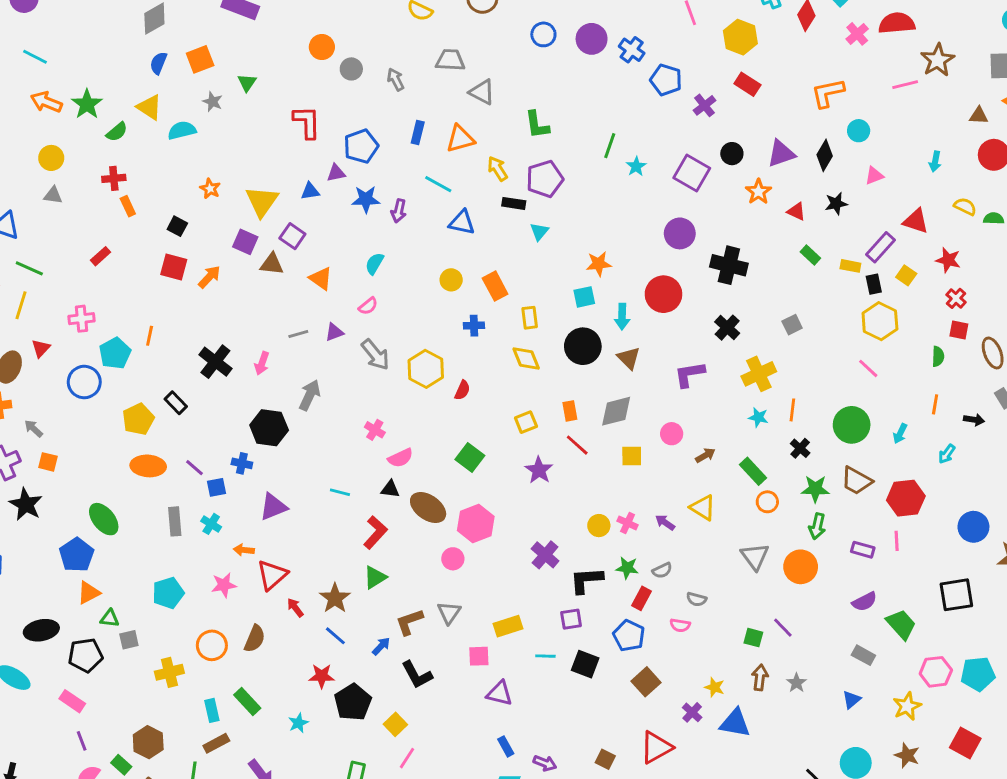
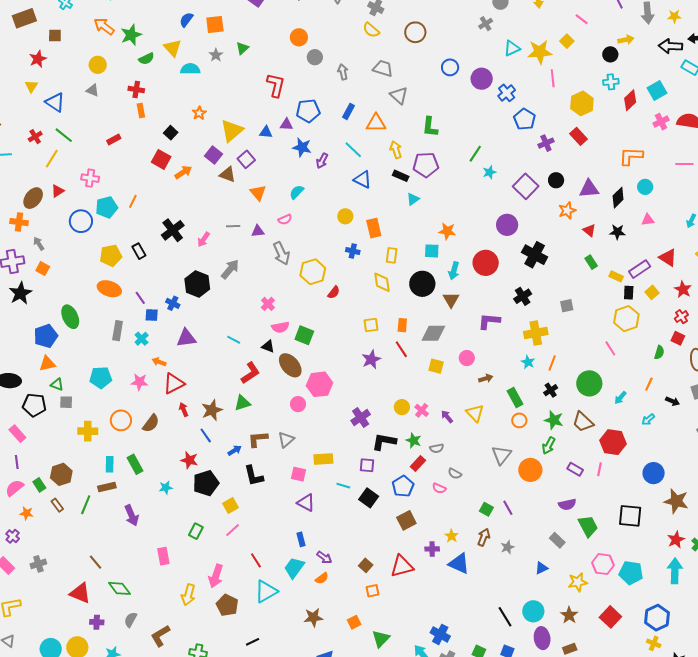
green square: (470, 458) -> (304, 335), moved, turned -30
purple cross: (692, 712) -> (432, 549), turned 32

